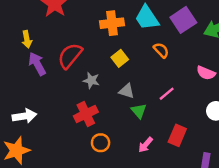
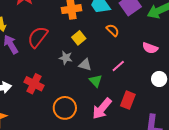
gray star: (91, 80) -> (66, 58), moved
red cross: (86, 114) -> (34, 84), moved, turned -36
orange circle: (101, 143) -> (65, 108), size x1.5
pink arrow: (146, 145) -> (102, 109), size x1.6

